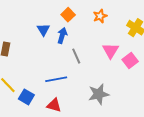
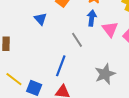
blue arrow: (62, 35) -> (92, 18), moved
blue line: (56, 79) -> (61, 66), turned -50

